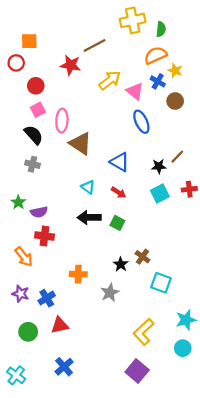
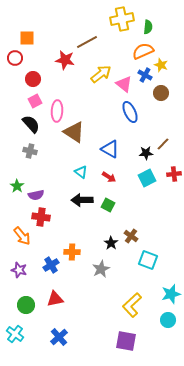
blue cross: (47, 298) -> (51, 265), moved
purple square: (137, 371) -> (126, 341), turned -30
cyan cross: (16, 375) -> (15, 334), moved

